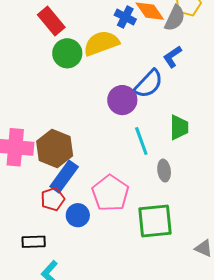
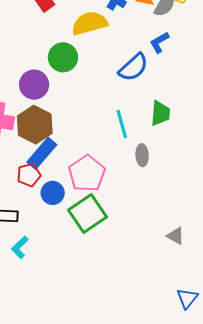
green circle: (67, 53) -> (63, 57), moved
purple circle: (122, 100) -> (34, 85), moved
green square: (155, 221) -> (87, 213), moved, turned -33

